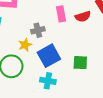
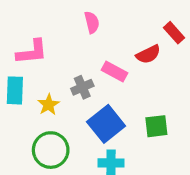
pink rectangle: (61, 14) -> (115, 72), moved, turned -42
yellow star: (25, 45) -> (49, 105), moved

